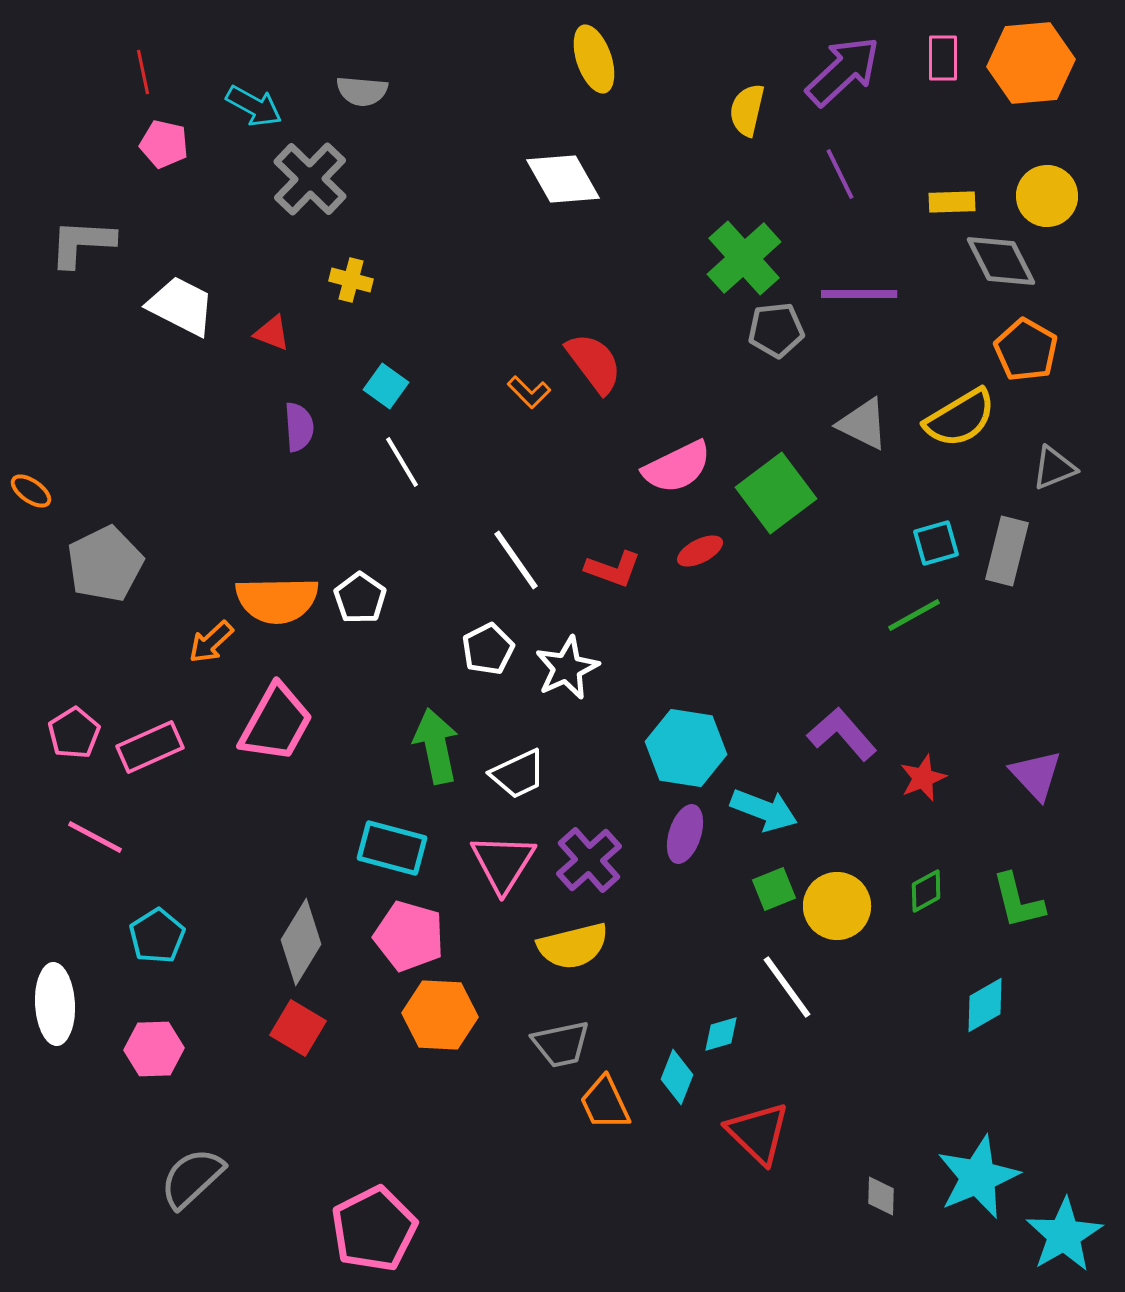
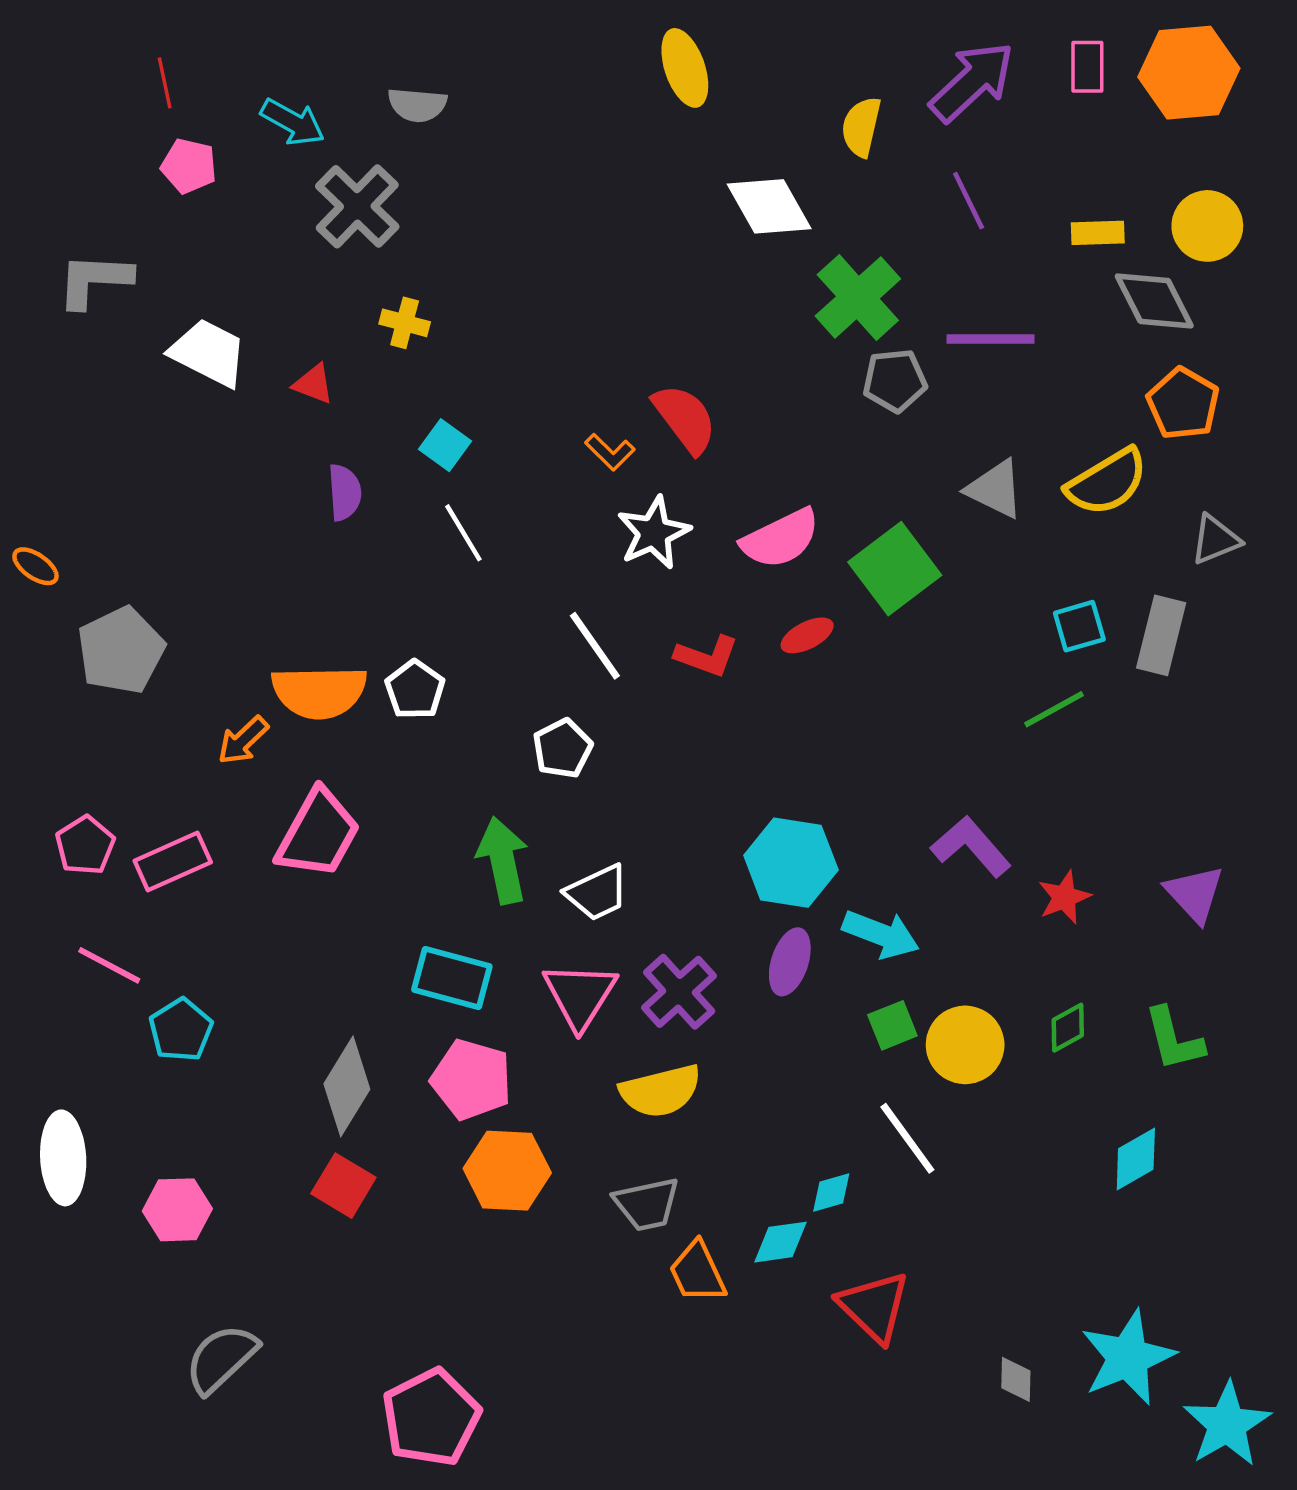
white diamond: (563, 179) -> (769, 206), moved
white star: (567, 668) -> (654, 533), moved
cyan pentagon: (157, 936) -> (181, 1030), moved
cyan diamond: (677, 1077) -> (781, 1242), turned 60

